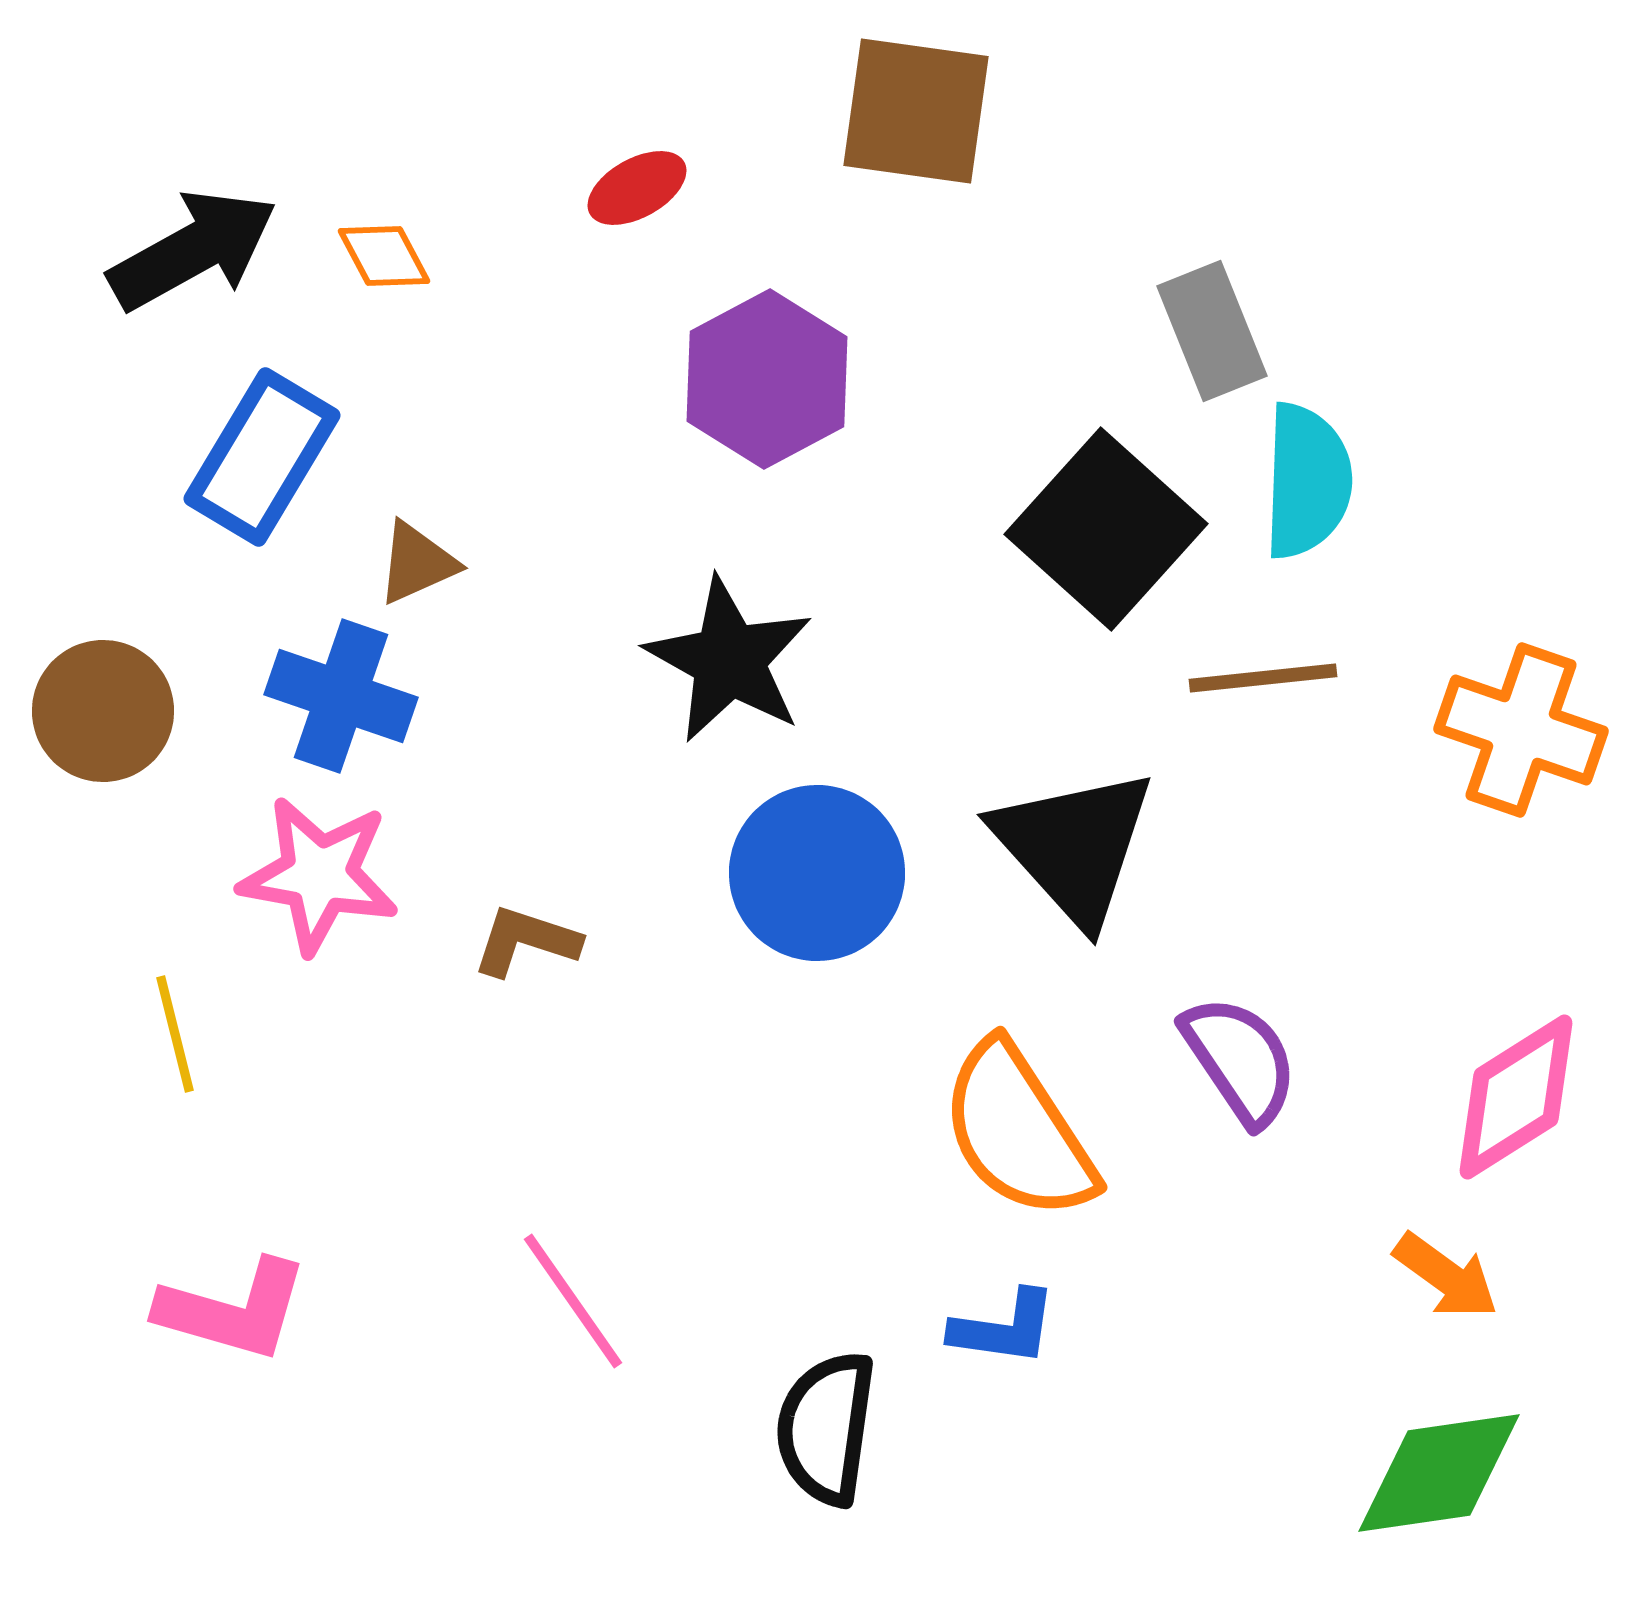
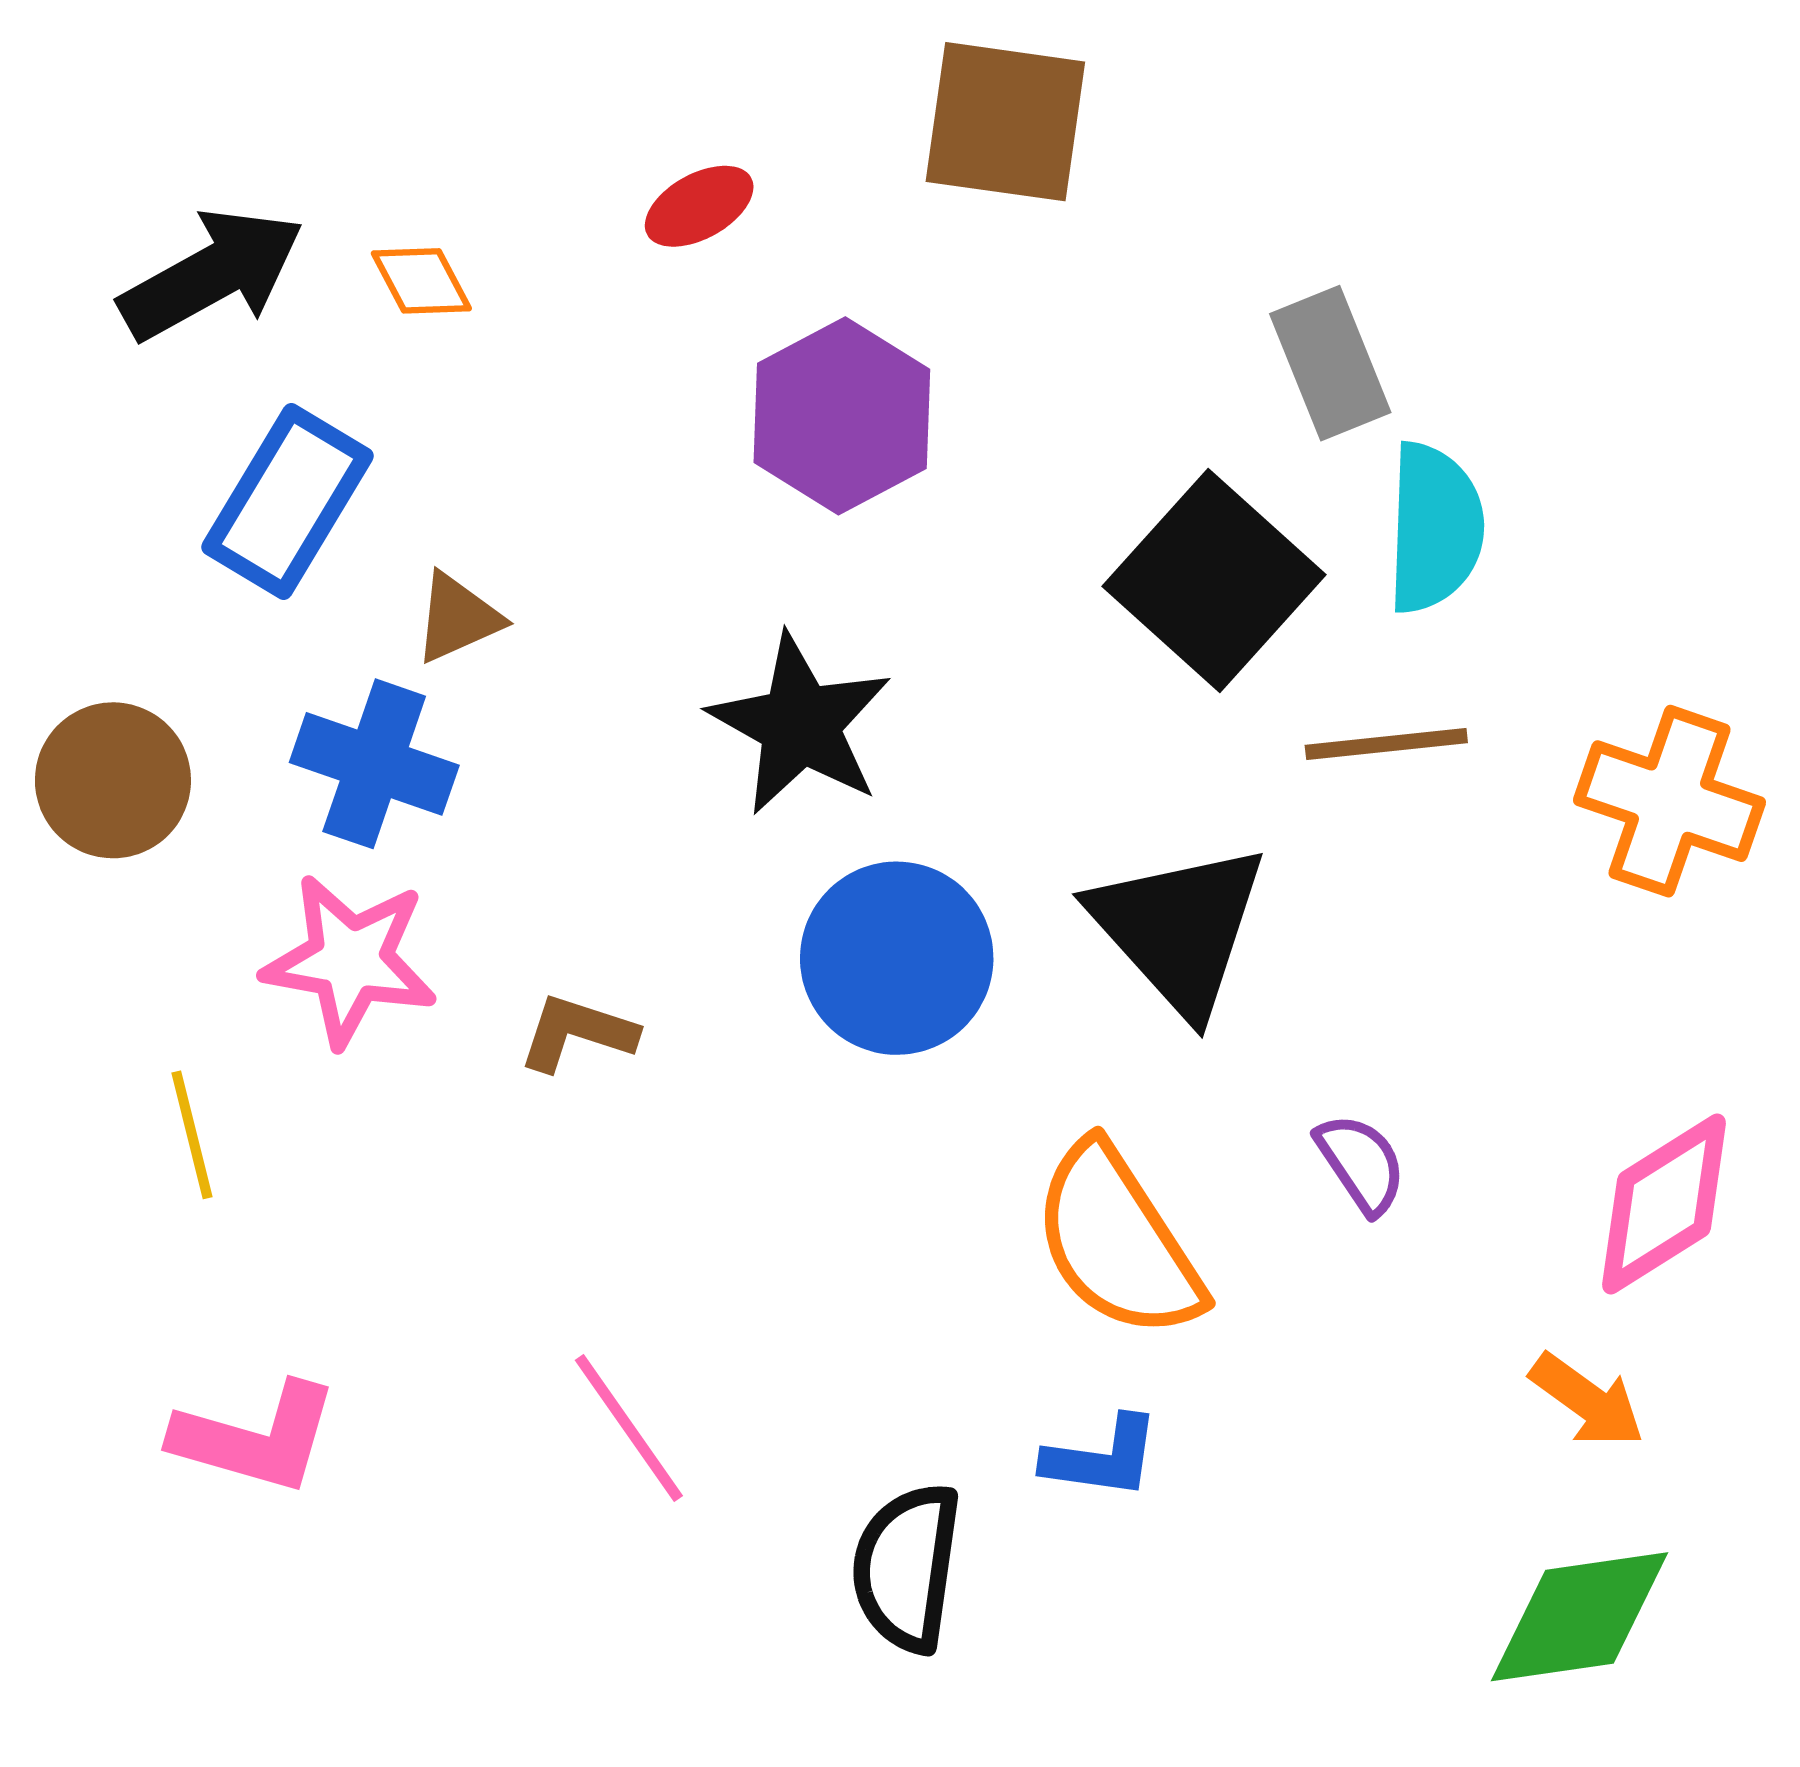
purple semicircle: (1240, 1060) -> (1361, 1163), size x0.7

